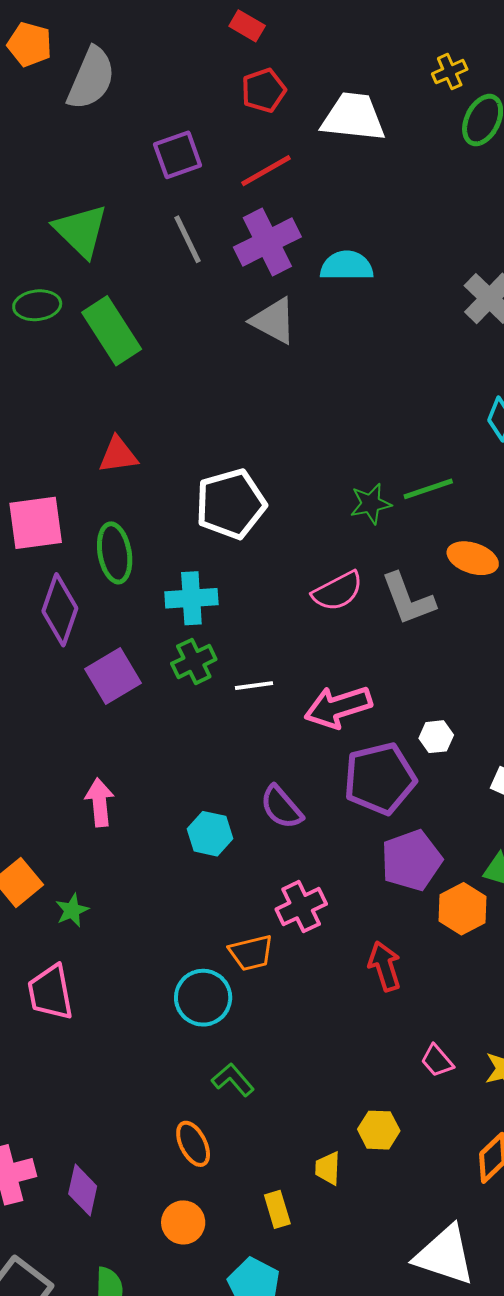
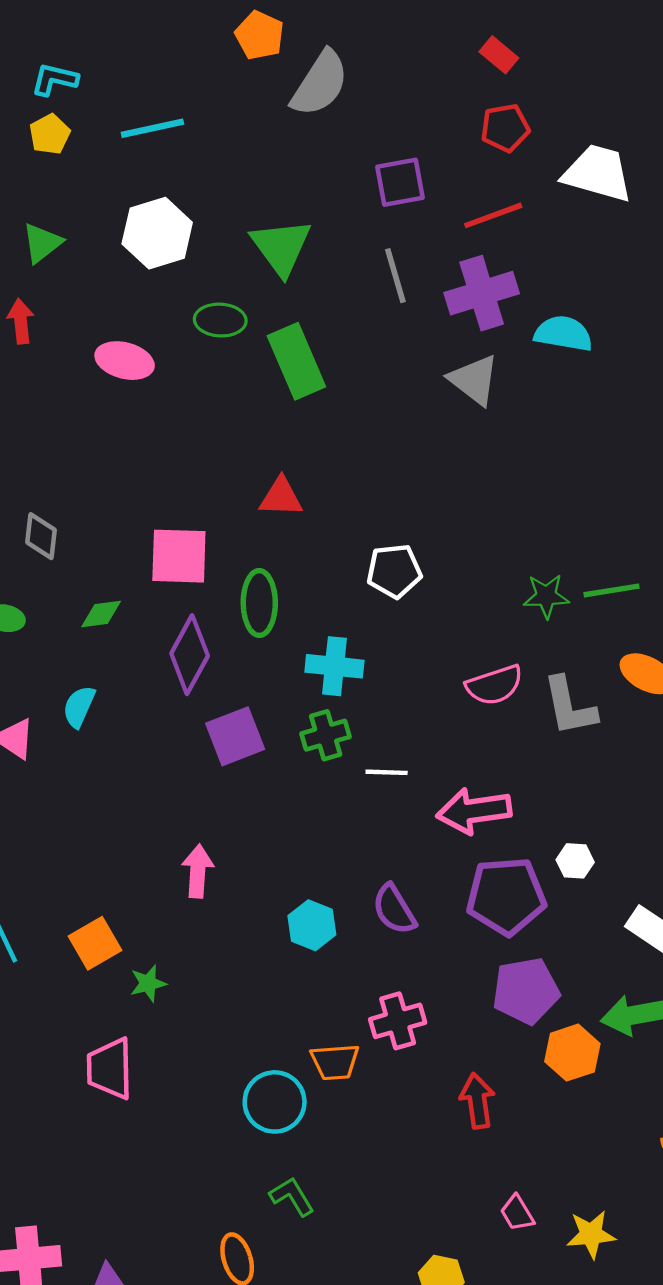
white pentagon: (231, 504) -> (394, 571), size x0.7

